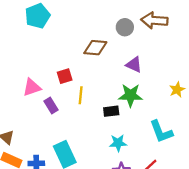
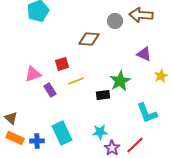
purple triangle: (134, 65) -> (144, 54), moved
yellow line: (81, 95) -> (76, 81), turned 63
green star: (131, 95) -> (120, 81), turned -30
cyan star: (118, 143) -> (100, 132), moved

